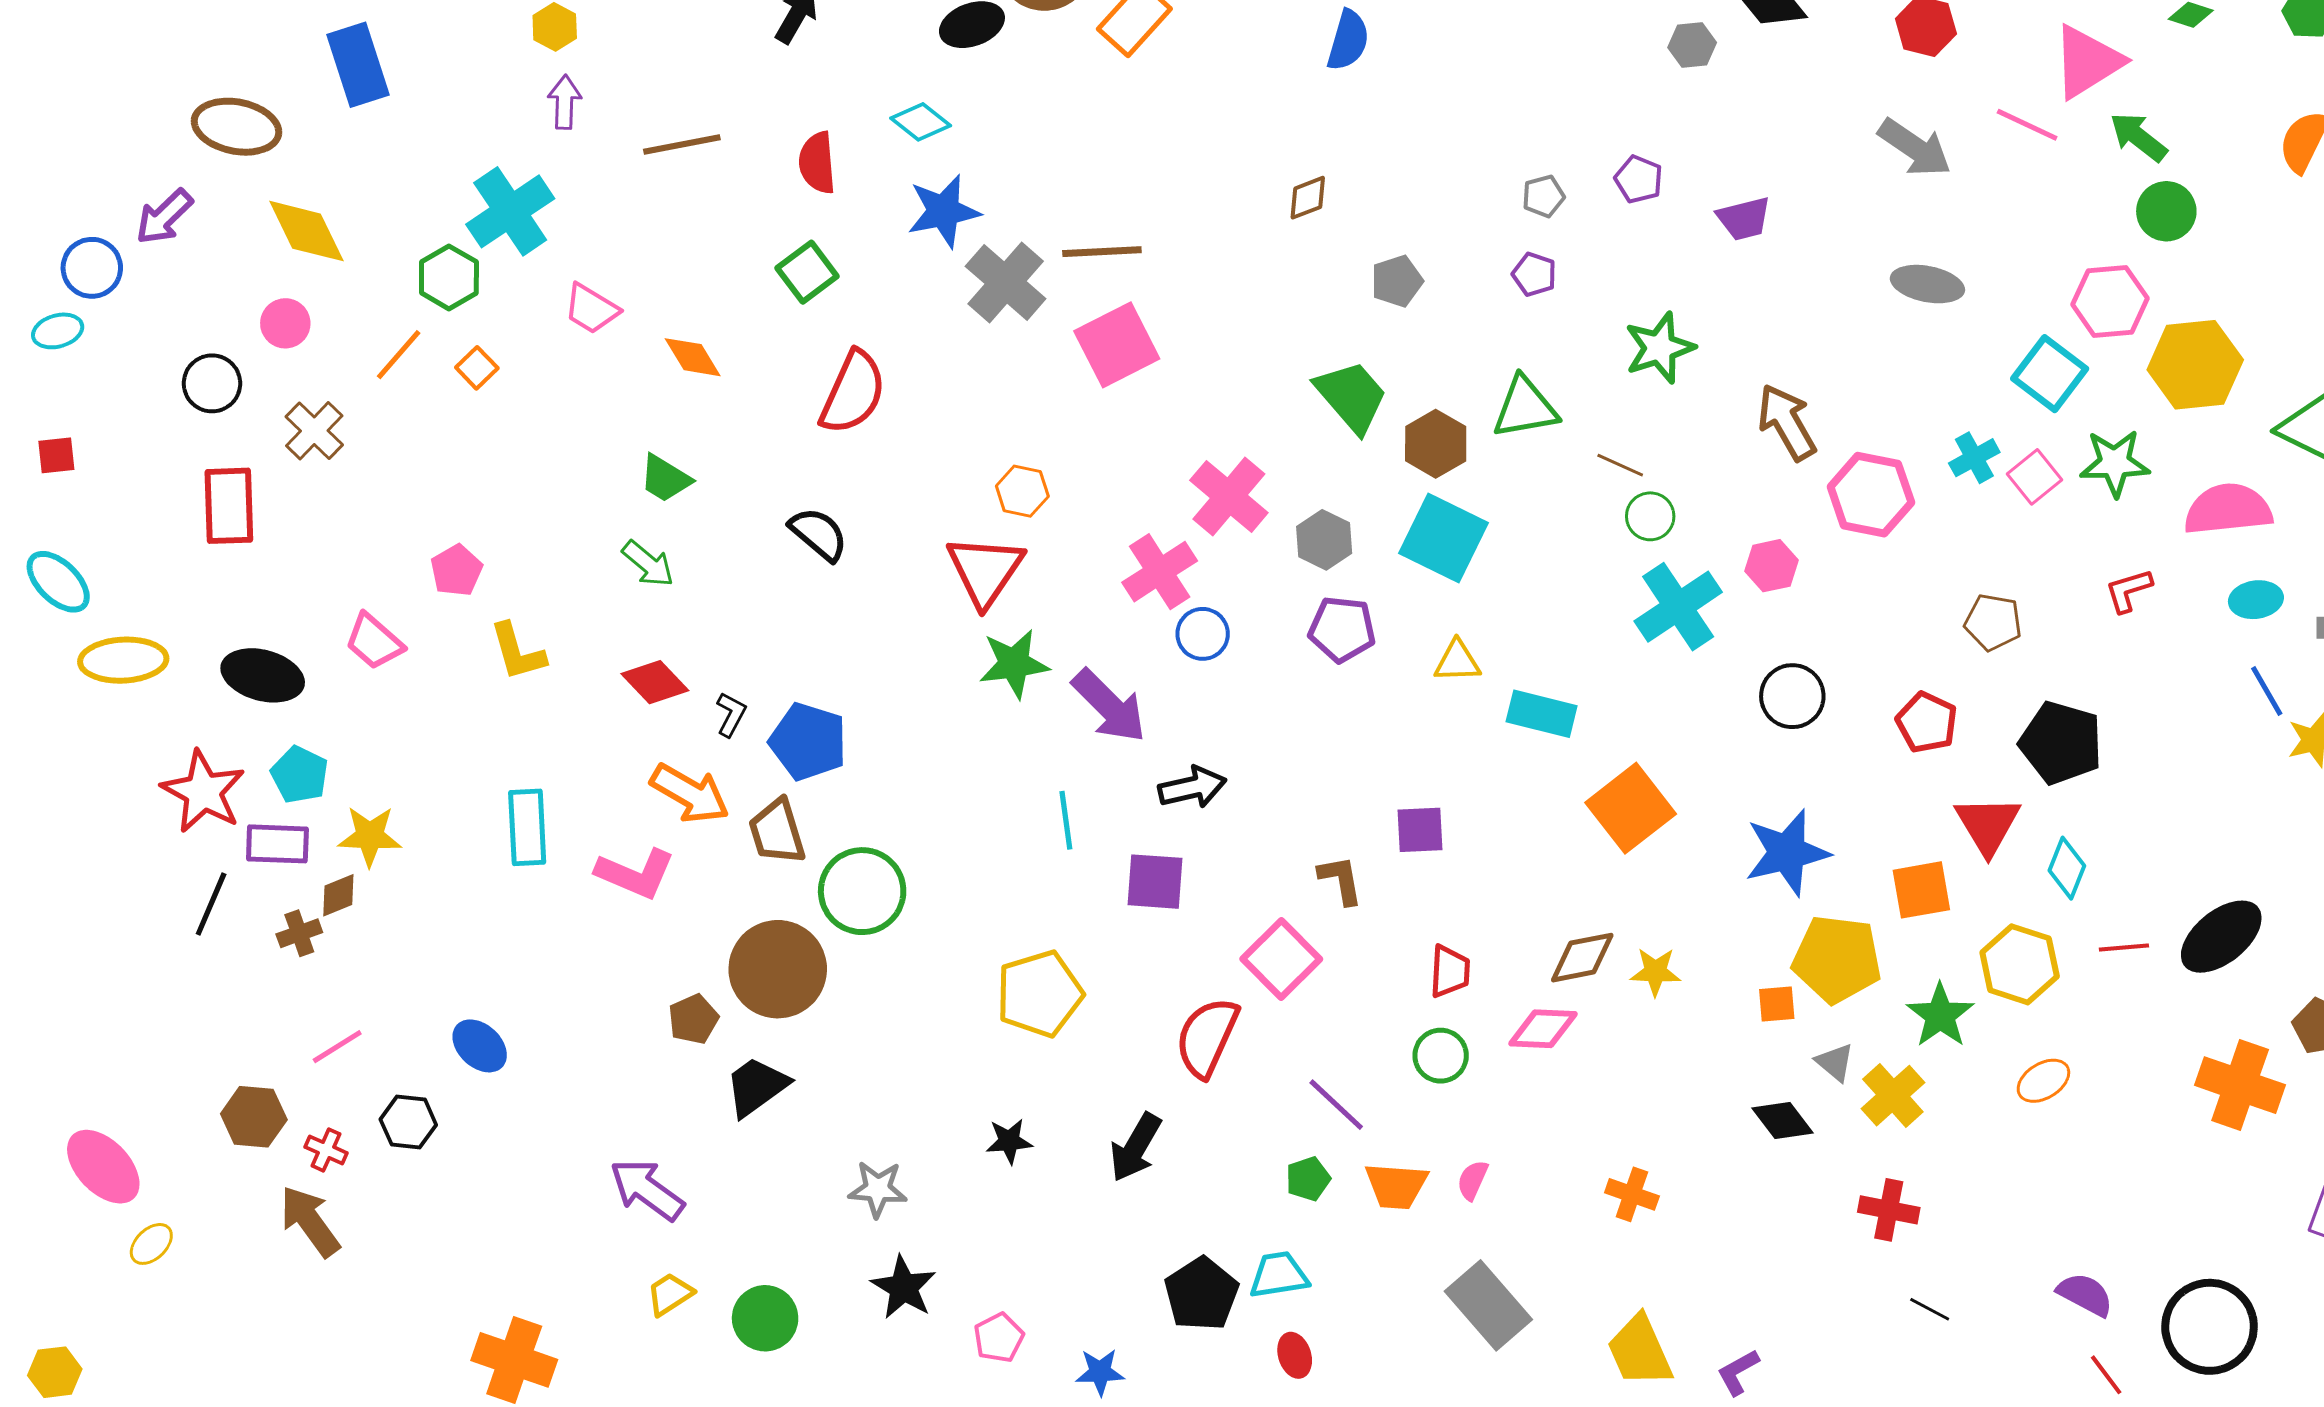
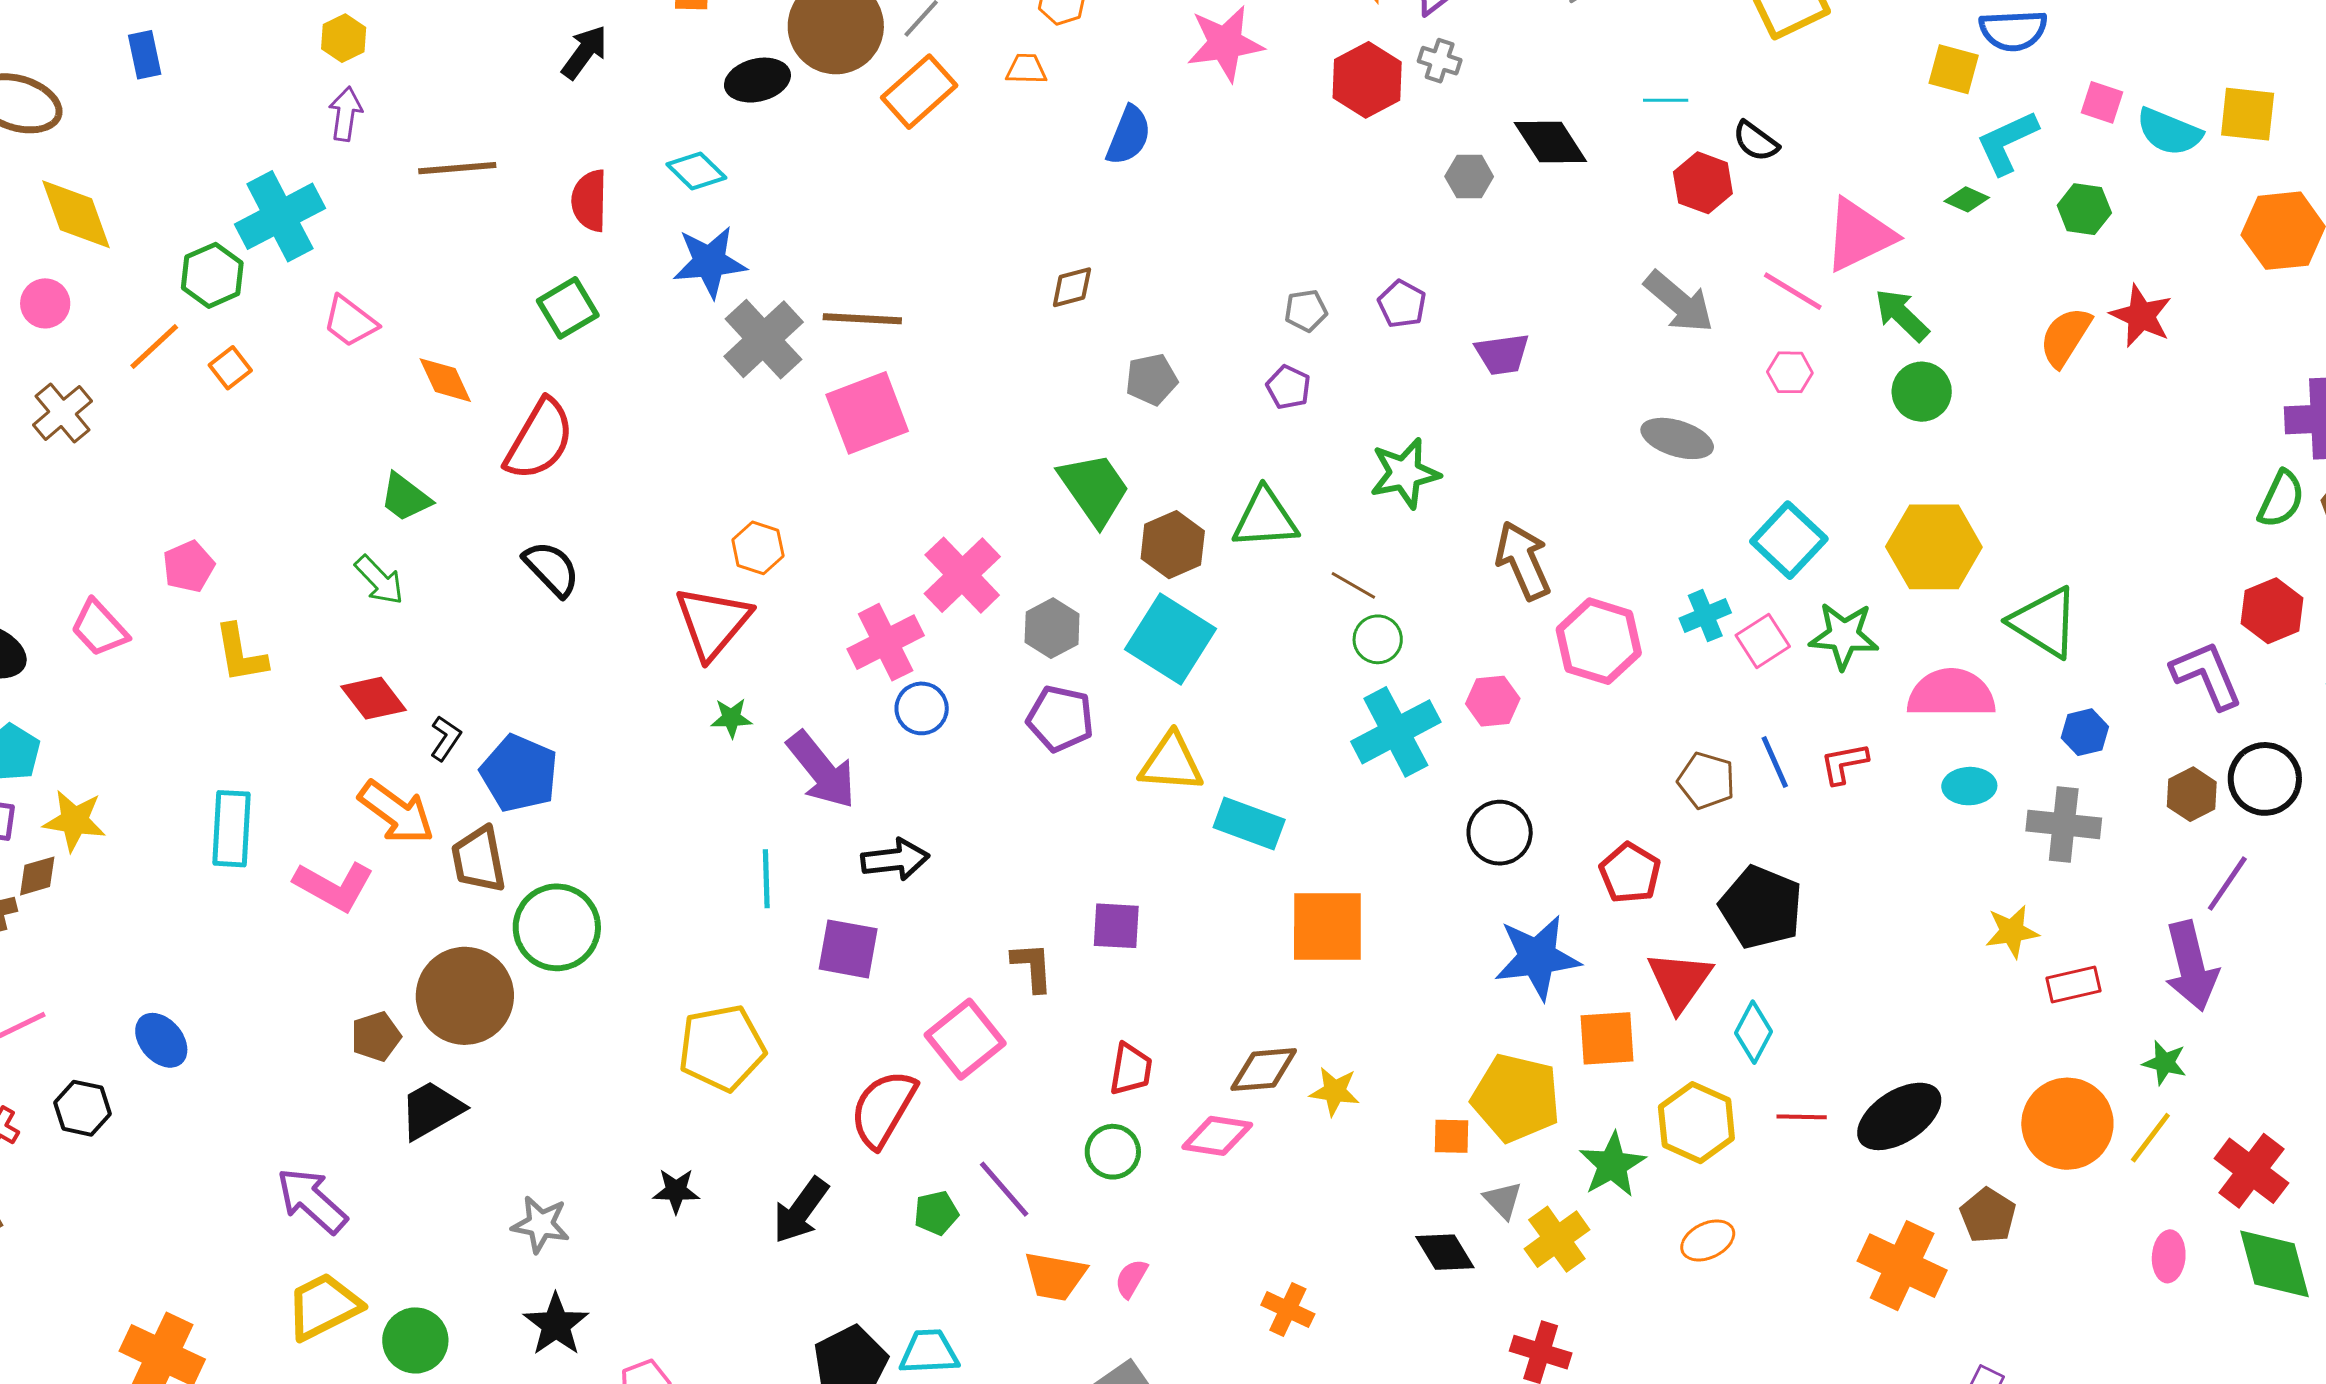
blue rectangle: (358, 65) -> (145, 55), size x0.6
pink hexagon: (2110, 301) -> (1790, 372), moved, size x0.6
red semicircle: (853, 393) -> (539, 440), moved
yellow triangle: (1457, 661) -> (1171, 763), size x1.4
green star: (1014, 664) -> (731, 718), size x0.6
blue line: (2267, 691) -> (1775, 762), moved
orange square: (1631, 808) -> (1327, 927), turned 32
blue star: (1787, 853) -> (1537, 957), moved
green pentagon: (1308, 1179) -> (936, 1213), moved
yellow trapezoid: (670, 1294) -> (324, 1306), size x1.6

